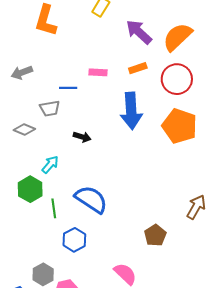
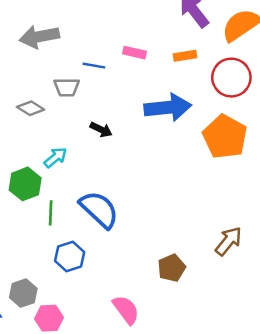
gray arrow: (22, 72) -> (39, 37), size x1.4
blue arrow: (131, 111) -> (168, 108), turned -102

